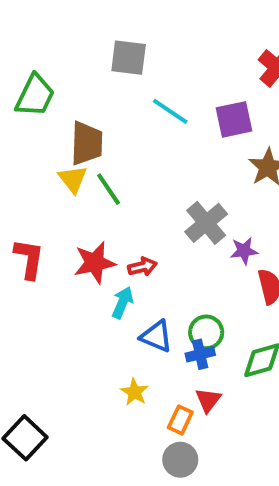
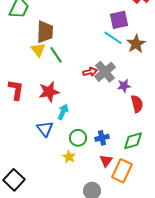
cyan line: (170, 111) -> (113, 38), moved
red arrow: (142, 267) -> (90, 72), moved
green circle: (206, 332) -> (78, 138), moved
blue triangle: (156, 336) -> (45, 129), moved, turned 30
orange rectangle: (180, 420) -> (122, 171), moved, size x1.6

